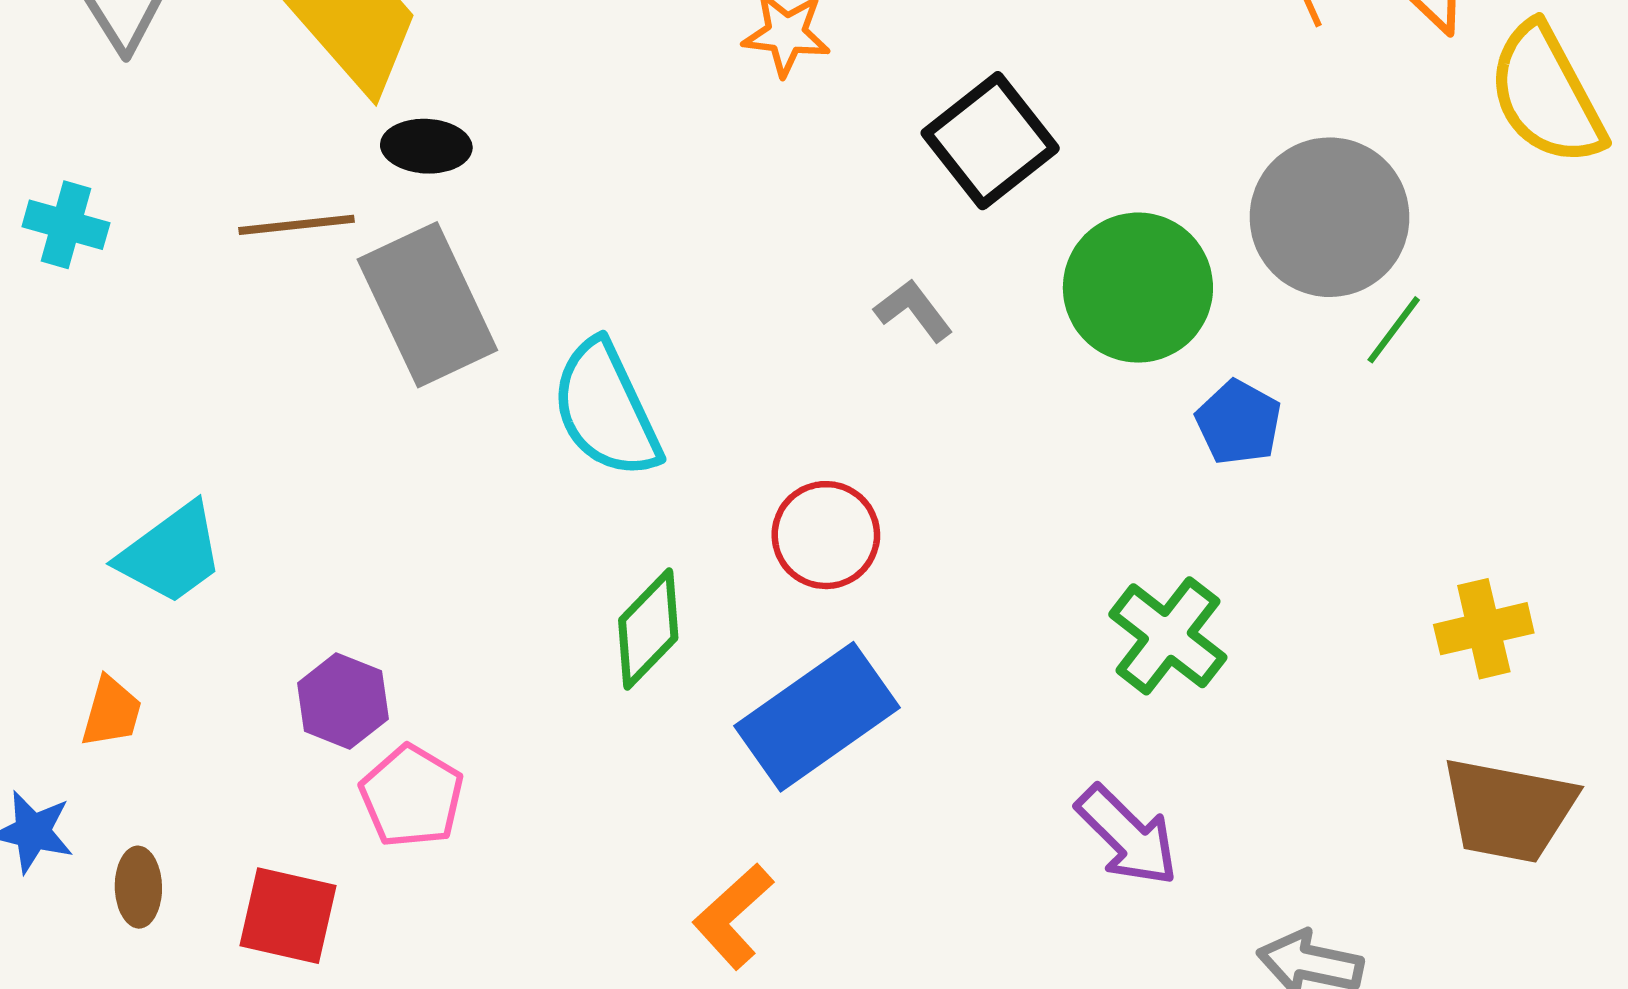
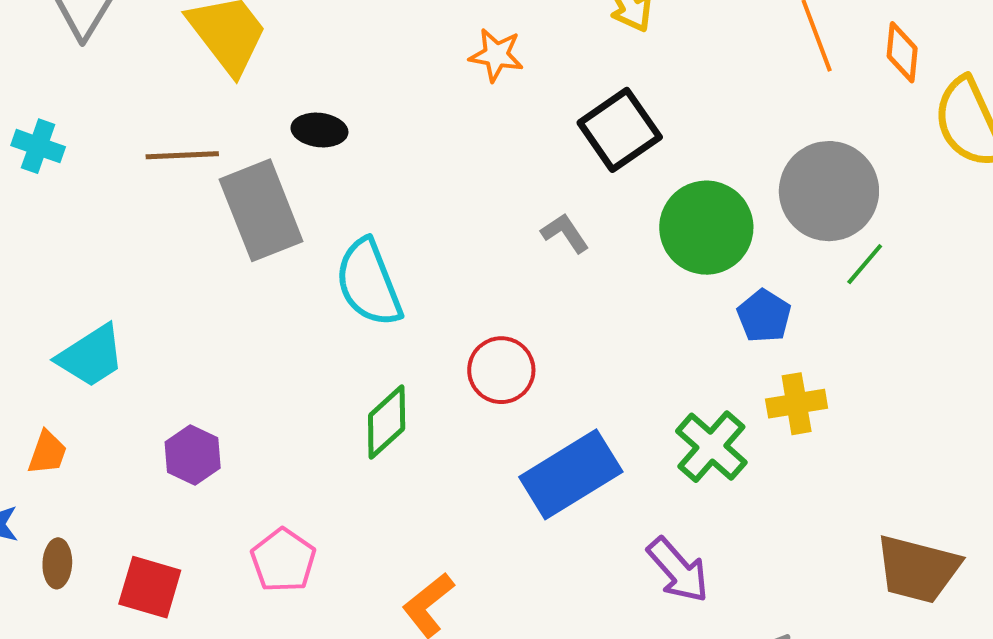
black ellipse: (426, 146) -> (319, 130), moved
yellow cross: (1484, 629) -> (797, 404), moved
blue rectangle: (817, 717) -> (571, 474), moved
pink pentagon: (412, 796) -> (283, 560), moved

